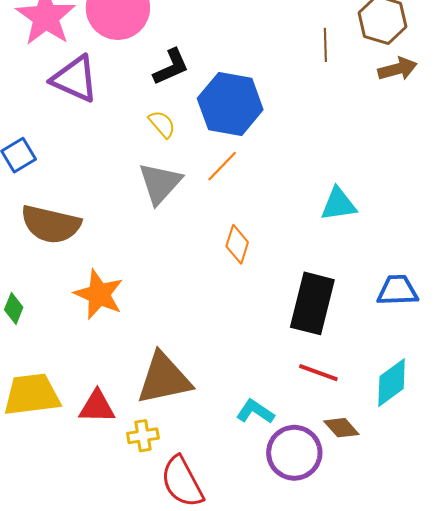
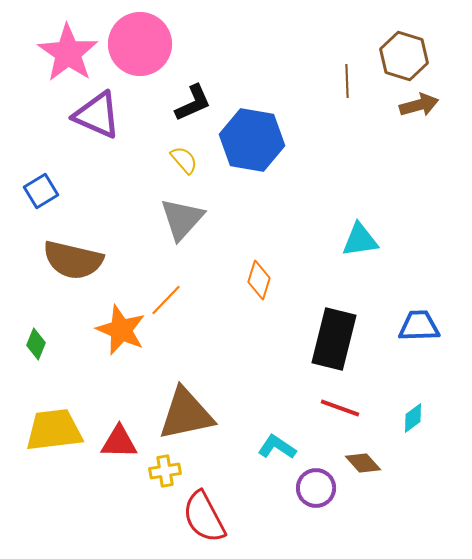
orange line: (222, 166) -> (166, 300), moved
cyan diamond: (392, 383) -> (413, 418), size x0.6
purple circle: (294, 453) -> (316, 488), size x0.7

